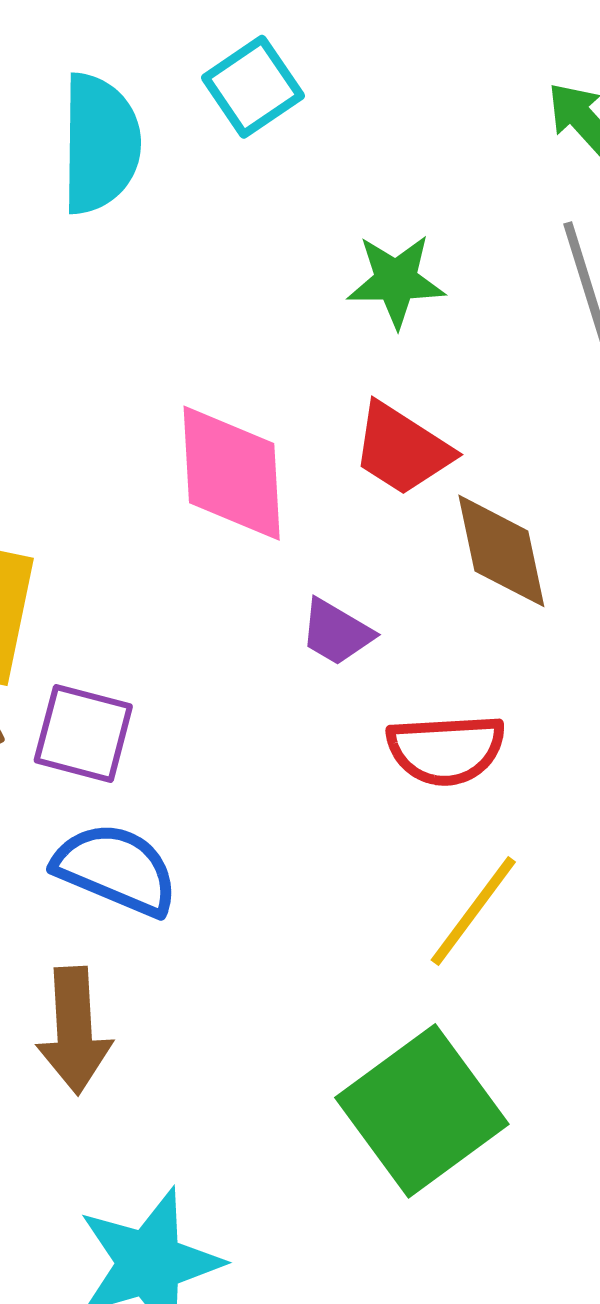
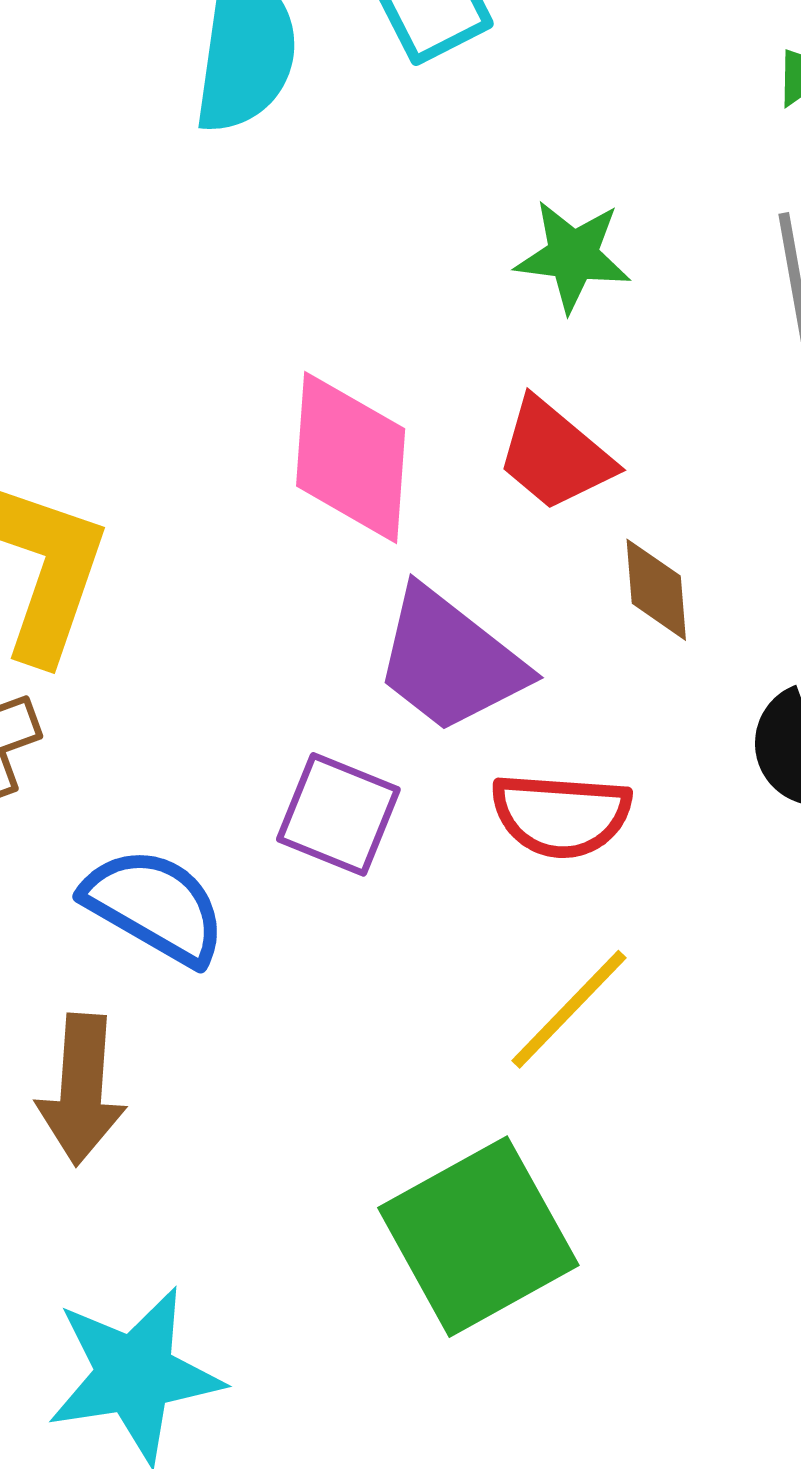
brown diamond: (501, 551) -> (656, 590), size x0.7
purple trapezoid: (336, 632) -> (450, 660), size x1.8
purple square: (83, 733) -> (338, 814), moved

